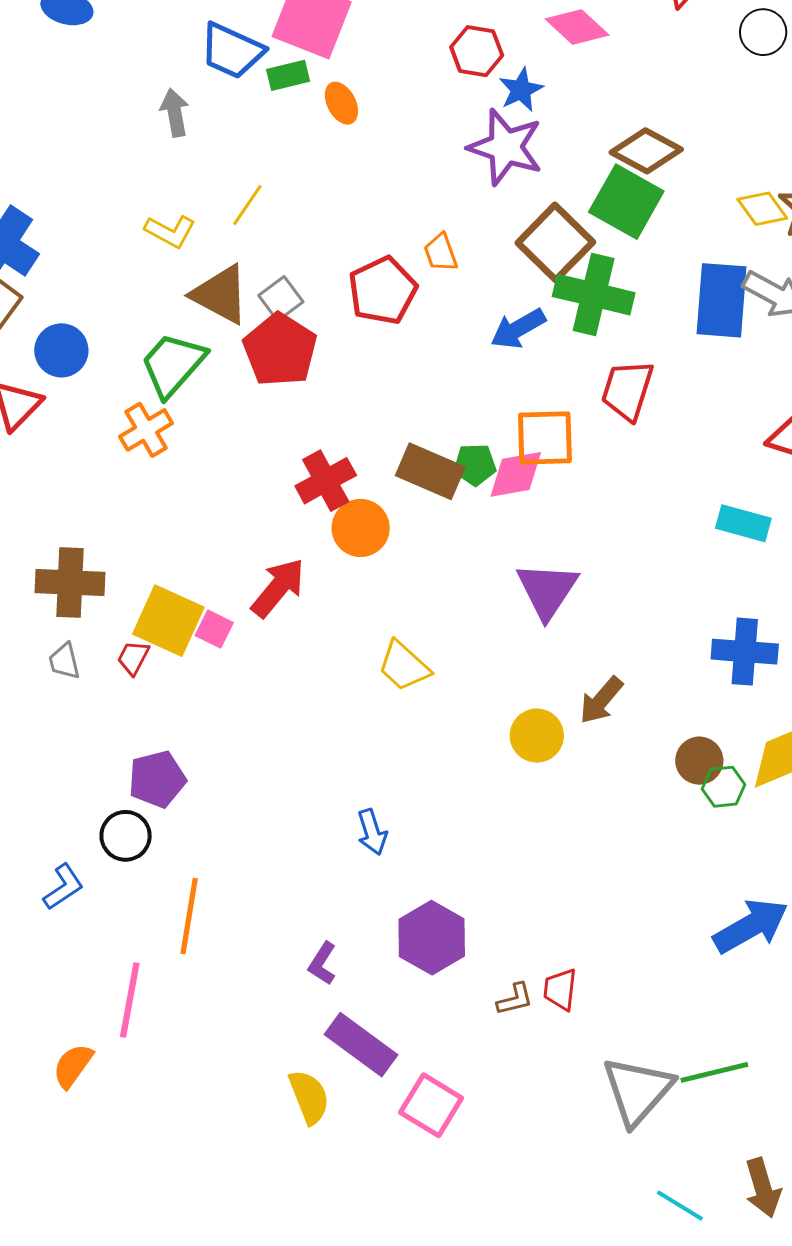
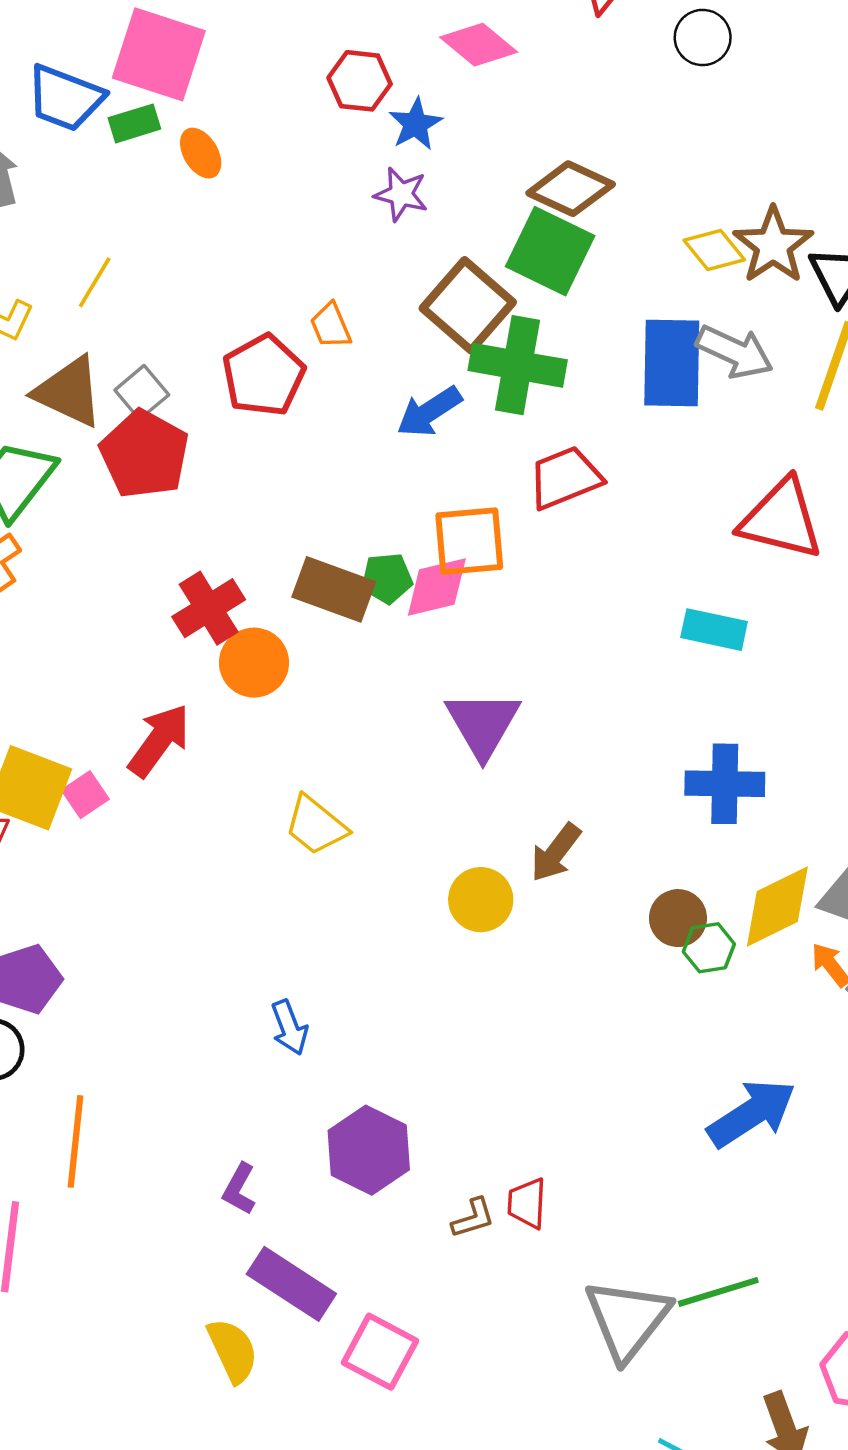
purple star: (505, 147) -> (401, 194), size x0.6
red trapezoid: (627, 390) -> (565, 478), turned 54
pink square: (214, 629) -> (85, 795), turned 33

